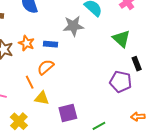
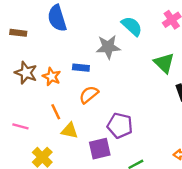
orange star: (26, 43) -> (52, 77), moved
orange semicircle: (46, 67) -> (89, 95), moved
purple pentagon: (121, 82) -> (120, 126), moved

